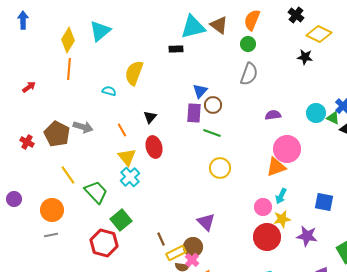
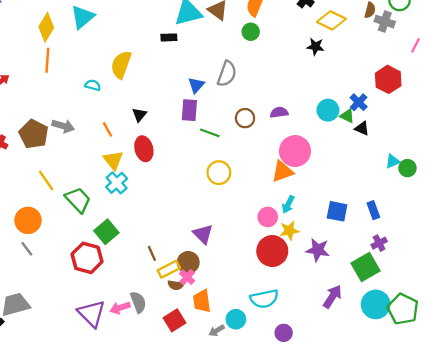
gray semicircle: (249, 74) -> (227, 74), moved
brown circle: (213, 105) -> (245, 118), moved
gray line: (51, 235) -> (27, 249), turned 64

